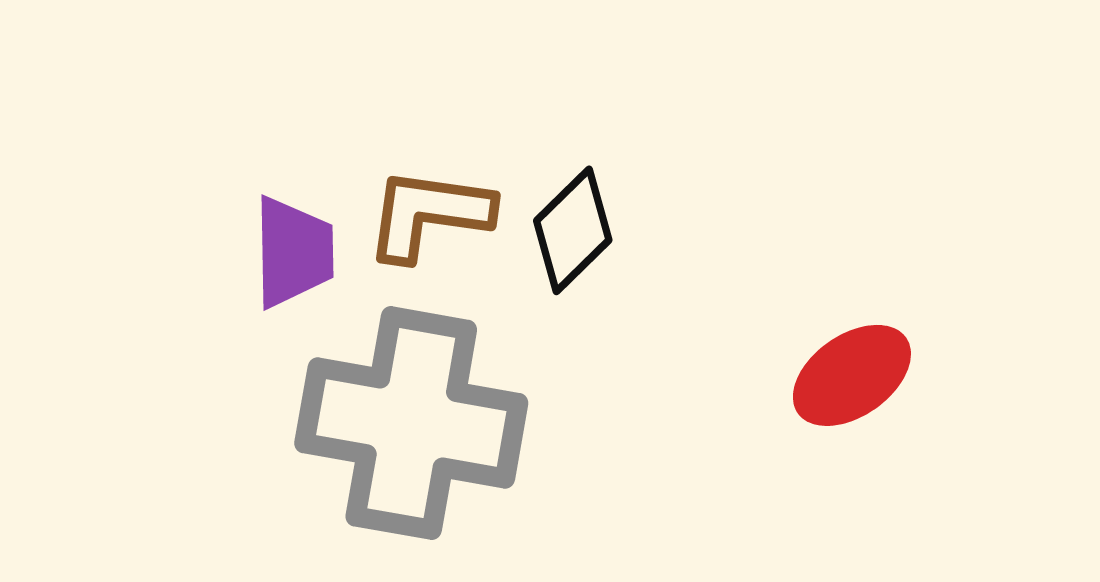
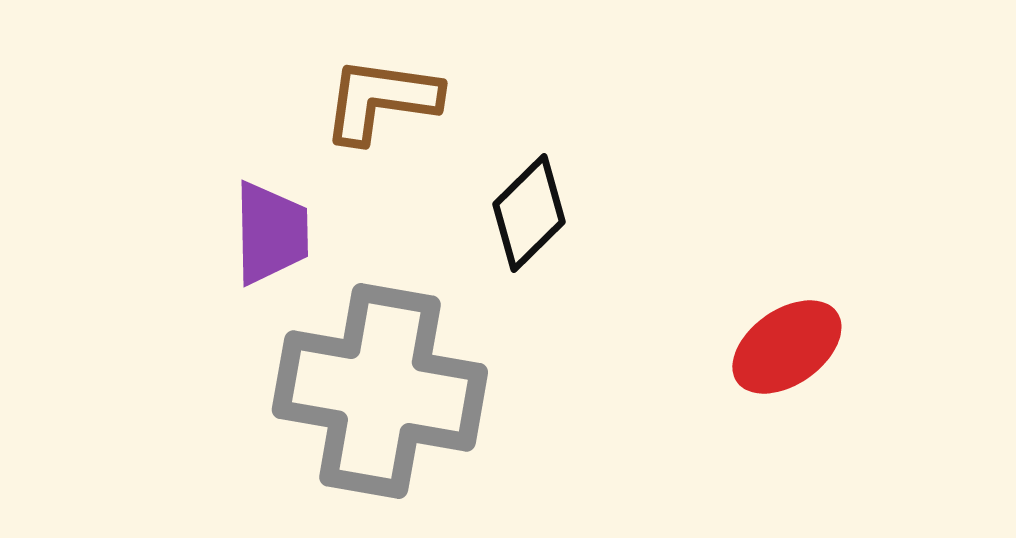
brown L-shape: (429, 214) -> (381, 100), moved

